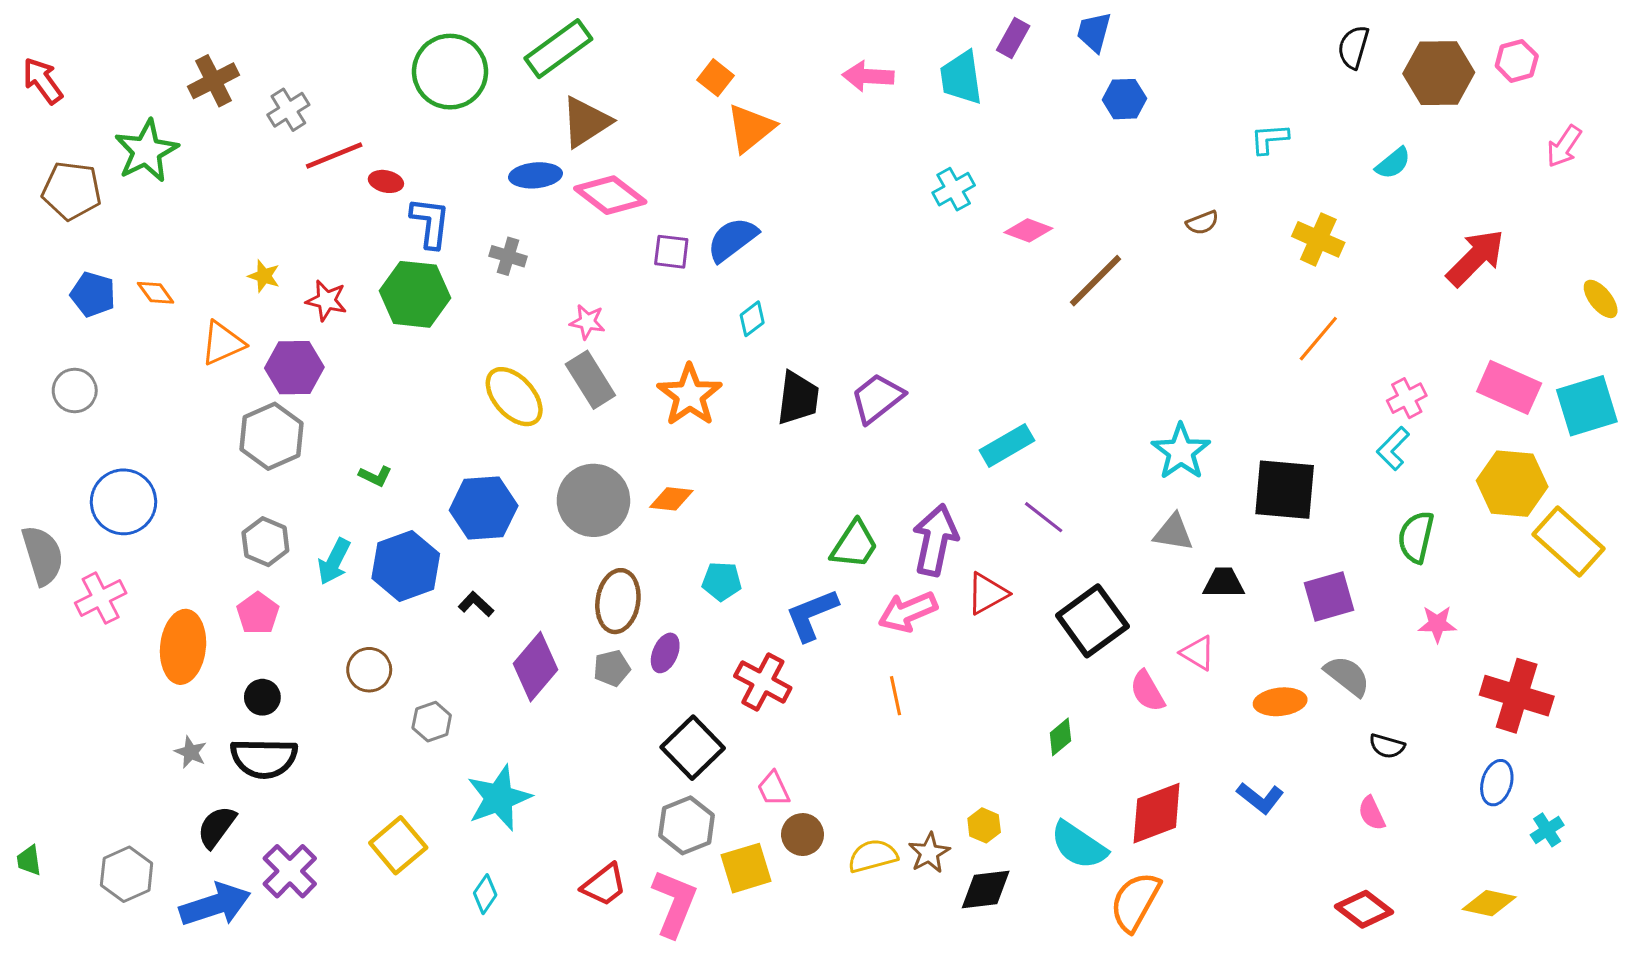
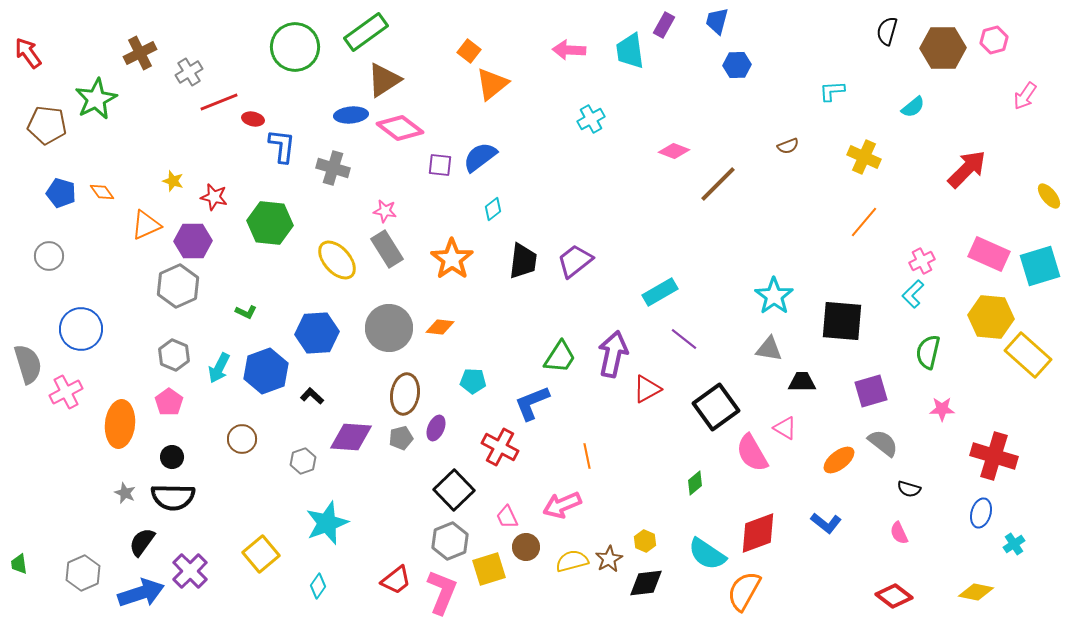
cyan cross: (954, 189) -> (591, 119), moved
gray cross: (508, 256) -> (333, 168), size x1.4
green hexagon: (415, 294) -> (270, 223), moved
pink arrow: (908, 612) -> (562, 505), moved
purple diamond: (535, 667) -> (351, 437), turned 54
pink semicircle: (1147, 691) -> (752, 453), size x1.4
orange ellipse: (1280, 702) -> (839, 460), turned -32
gray hexagon: (432, 722) -> (303, 461), moved

